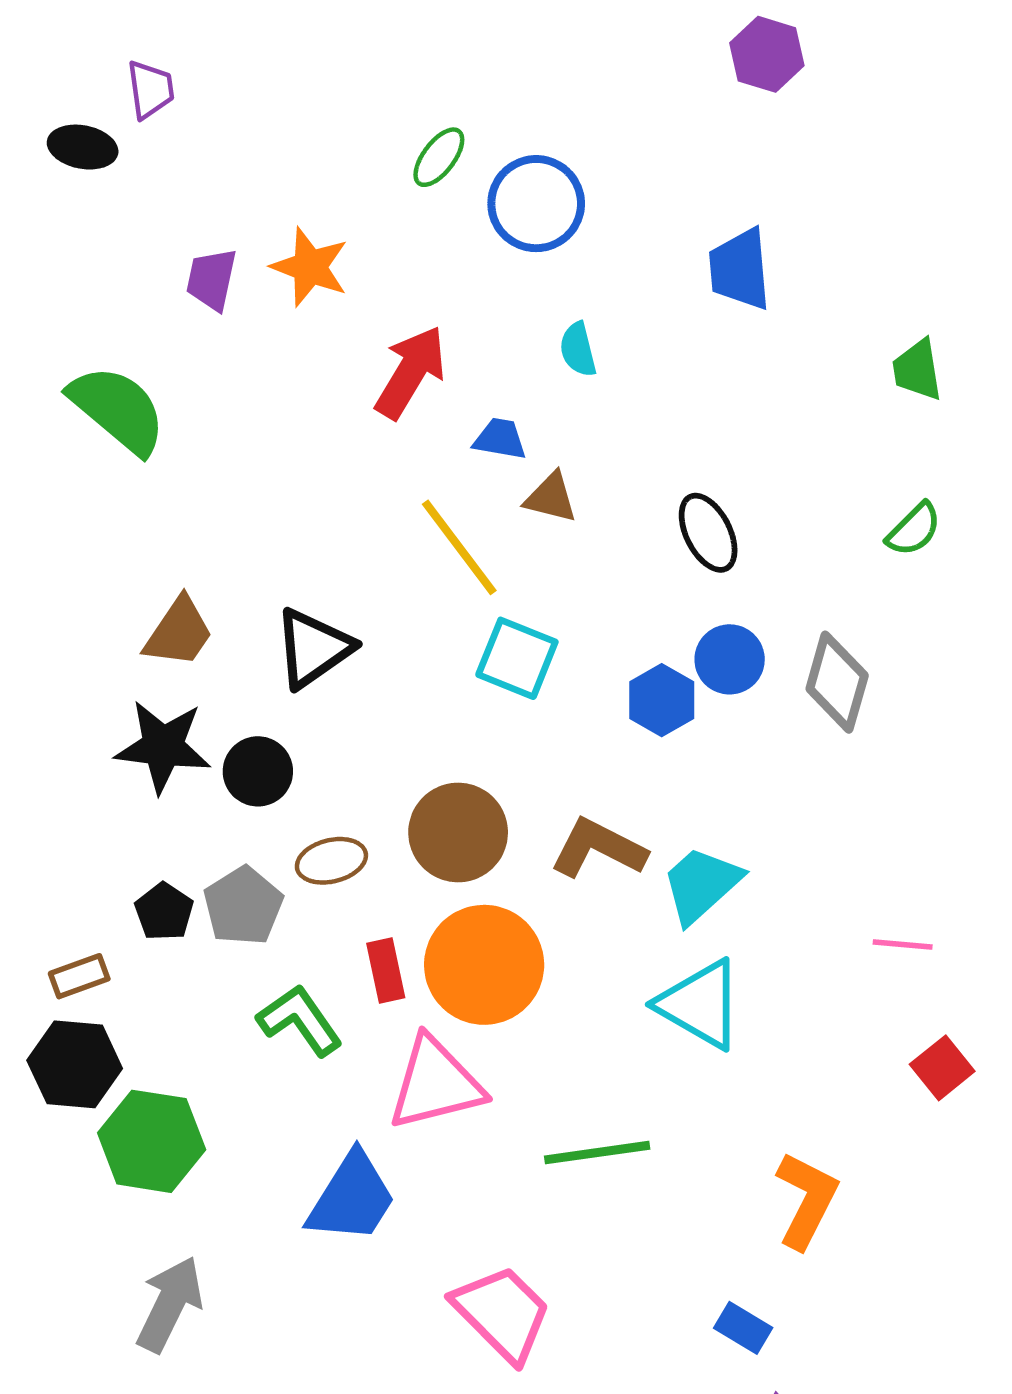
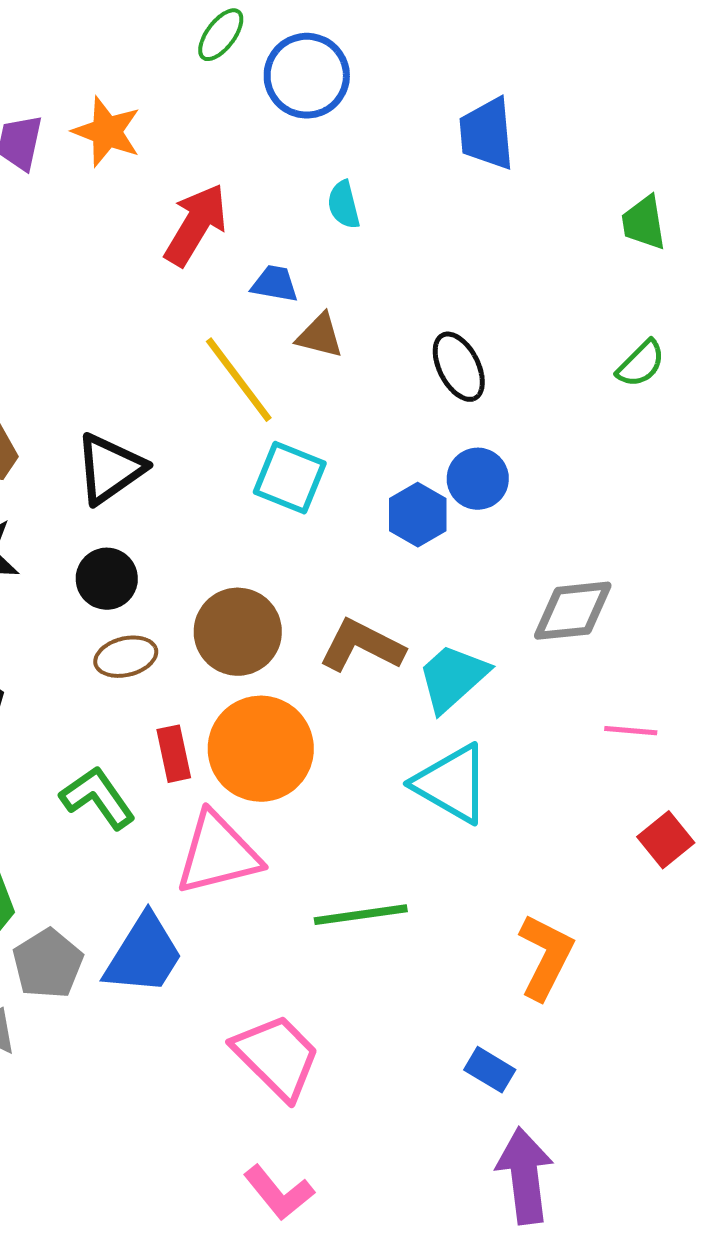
gray diamond: (837, 682) -> (573, 611), moved, turned 68
black circle: (258, 771) -> (107, 579), moved
gray pentagon: (243, 906) -> (48, 964), moved

